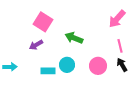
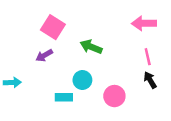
pink arrow: (117, 19) -> (144, 23), turned 48
pink circle: (98, 66) -> (114, 96), moved
cyan rectangle: (48, 71) -> (64, 97), moved

